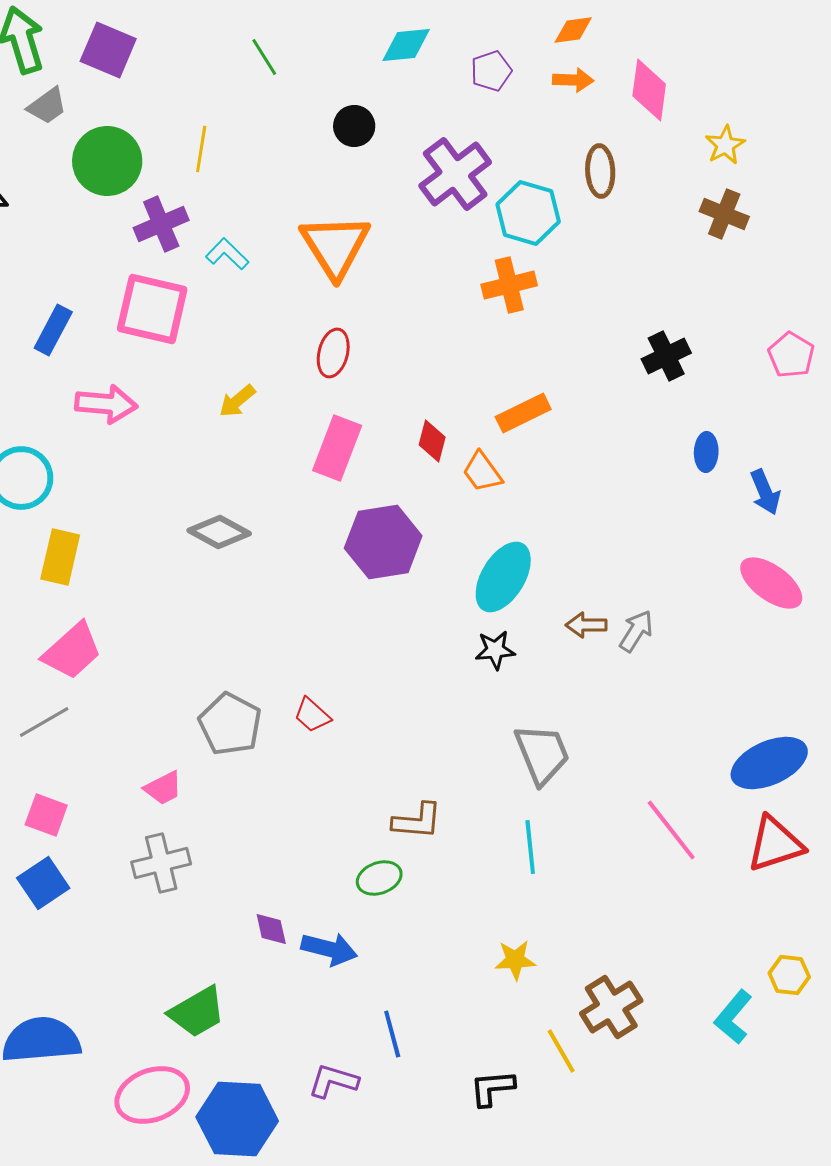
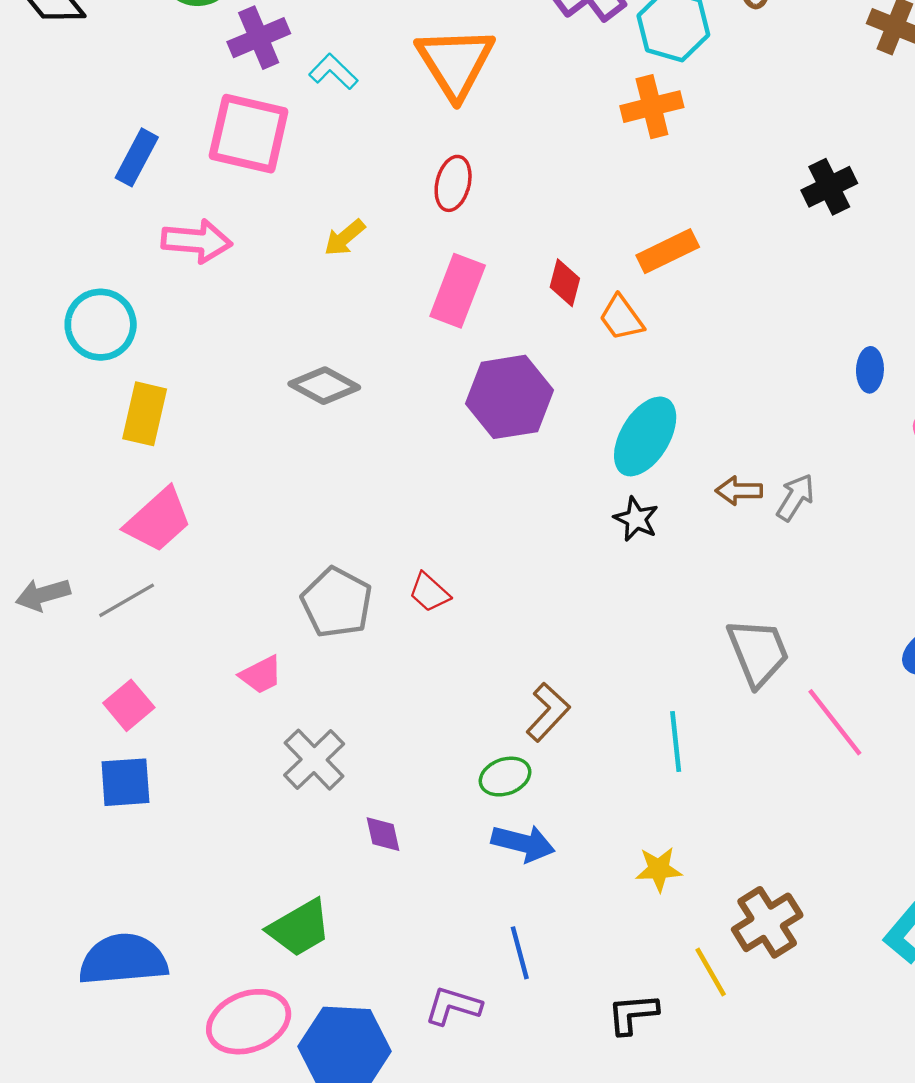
blue ellipse: (706, 452) -> (870, 370), moved
black star: (495, 650) -> (636, 519), turned 30
gray trapezoid: (542, 754) -> (758, 652), moved
pink square: (46, 815) -> (129, 705), turned 30
brown L-shape: (417, 821) -> (548, 712), turned -52
gray cross: (161, 863) -> (314, 760), moved, turned -30
blue square: (43, 883) -> (125, 782), turned 30
blue arrow: (329, 949) -> (523, 843), moved

